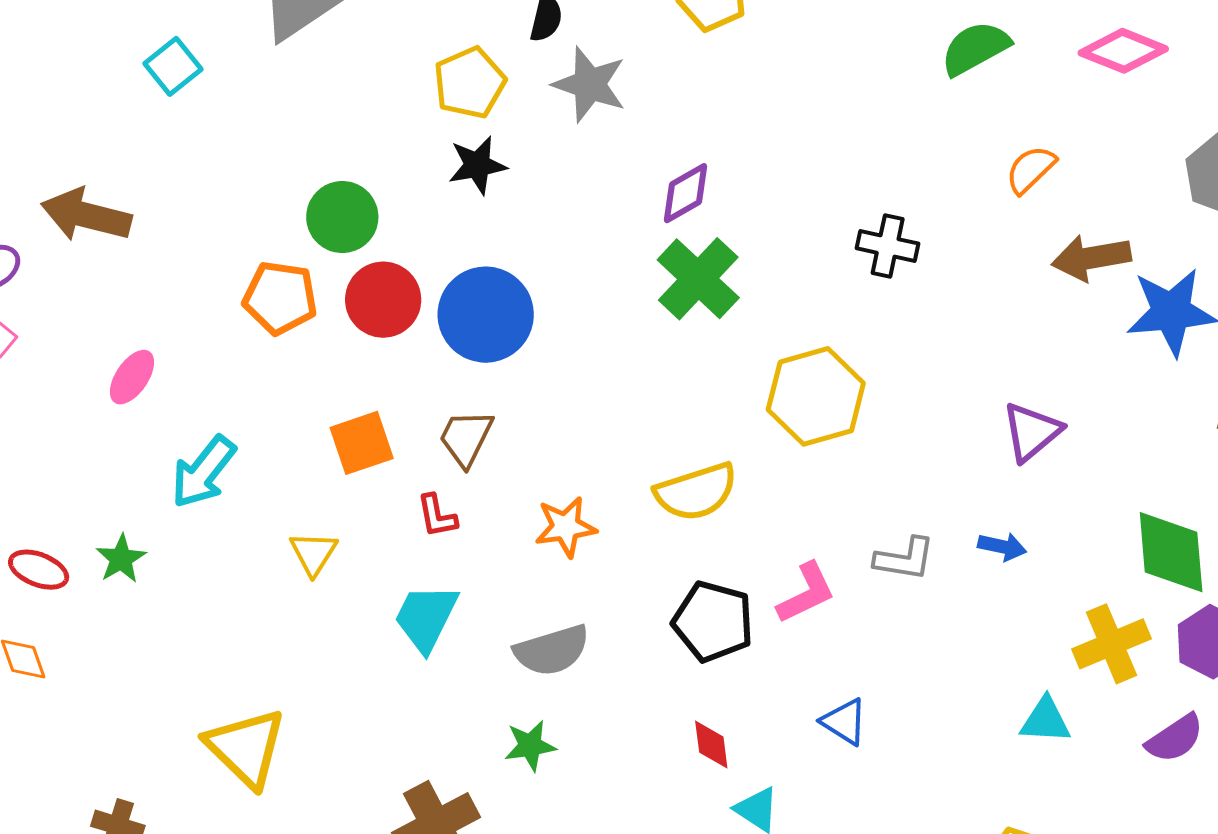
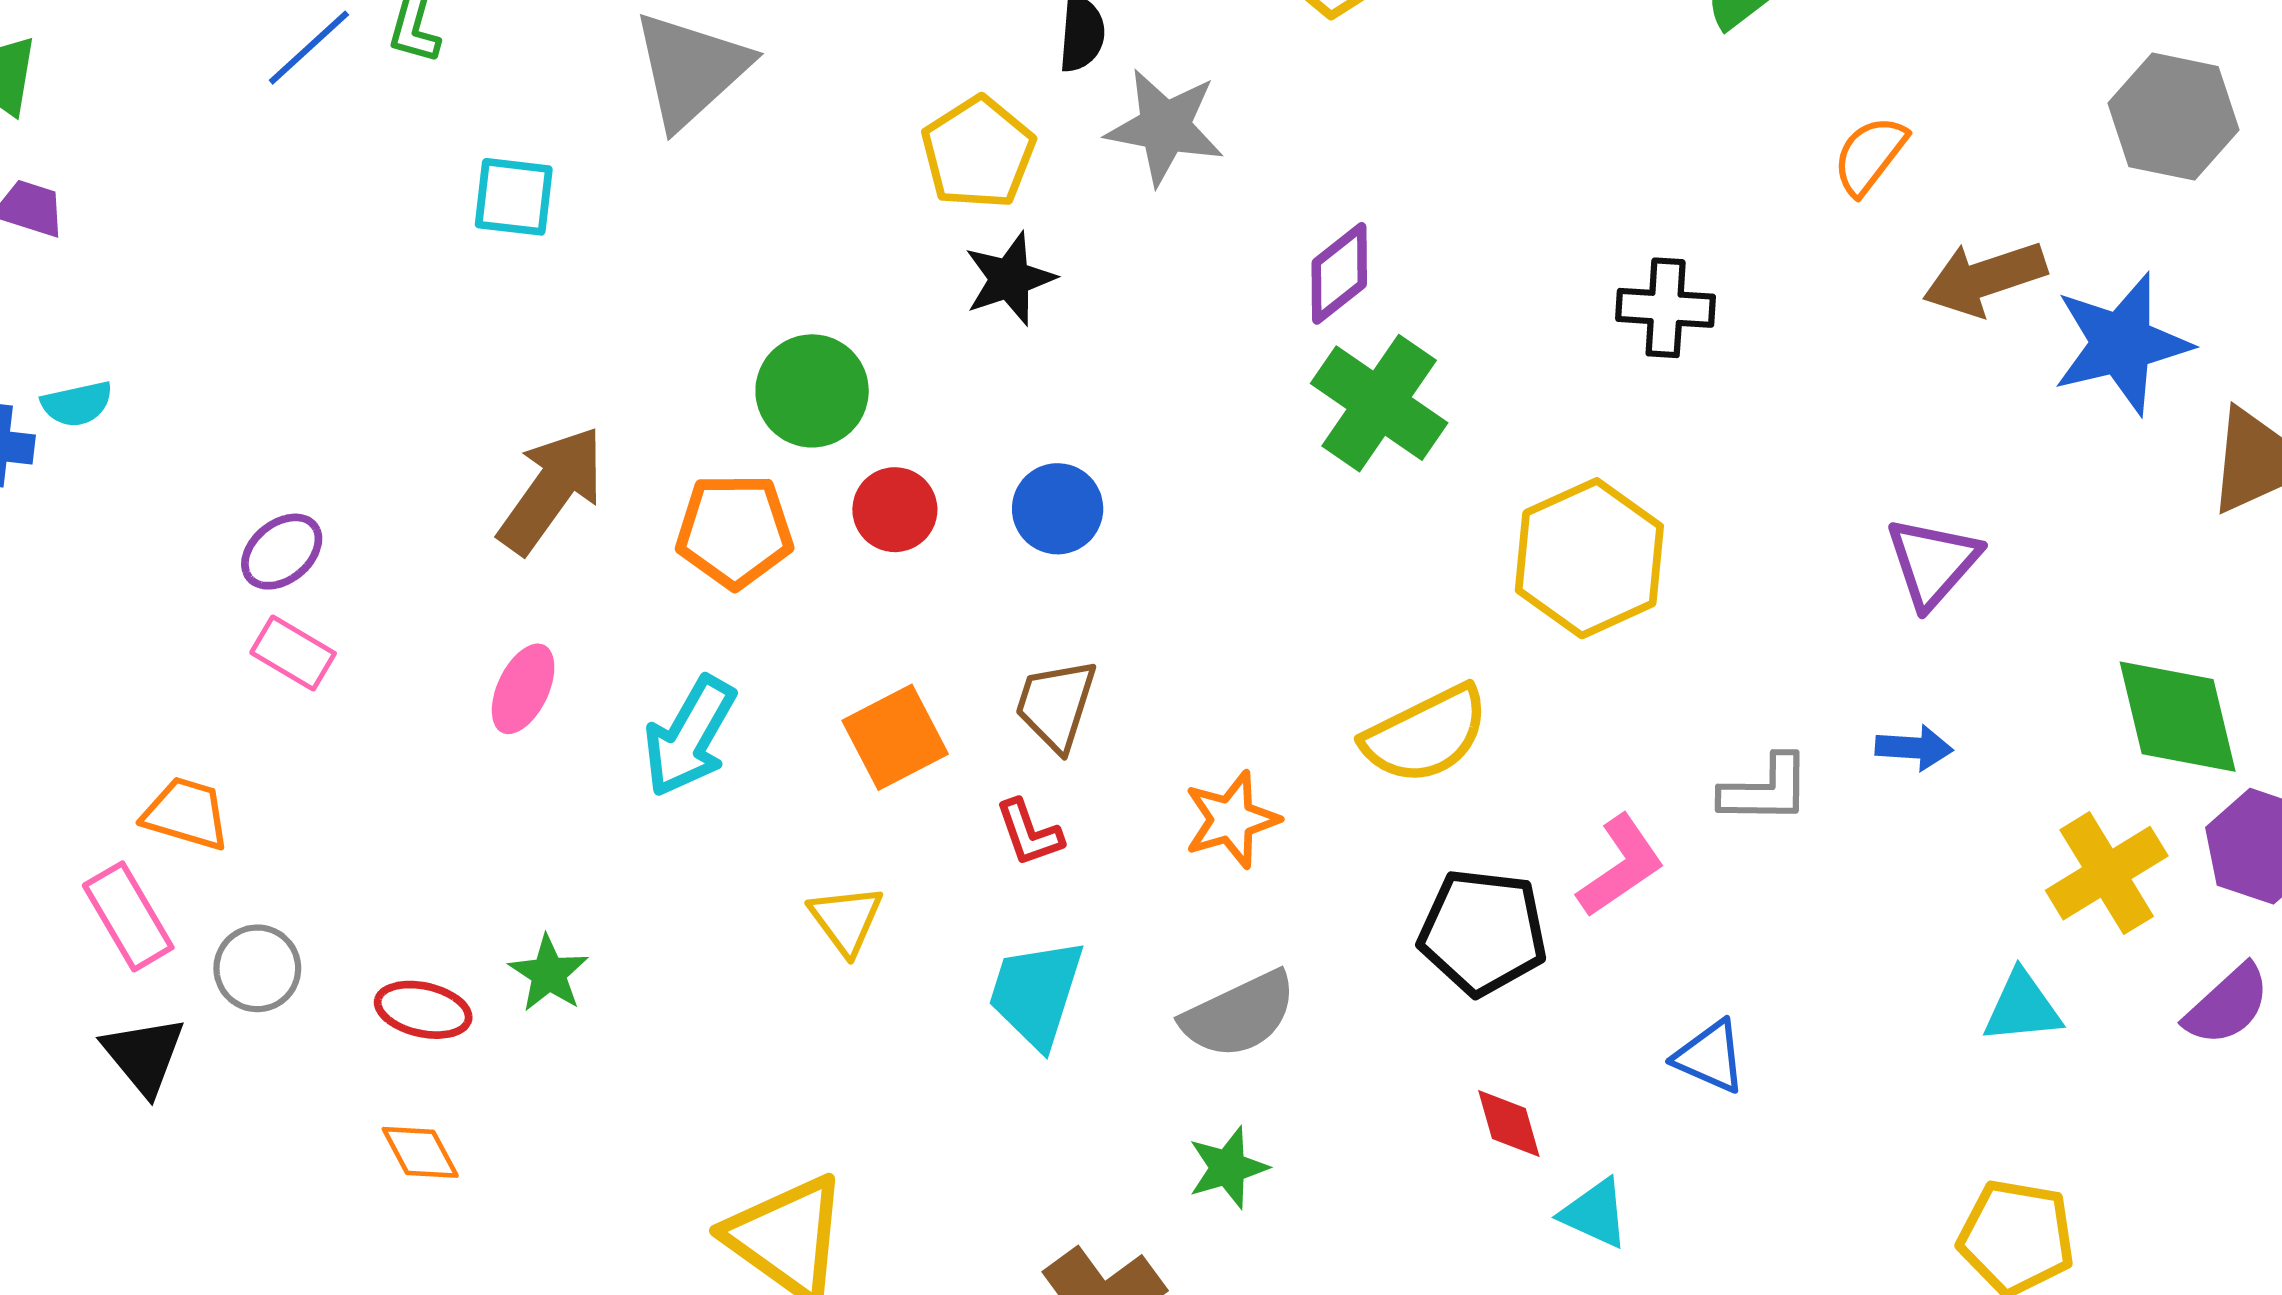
cyan square: (173, 66) -> (514, 197), turned -36
brown arrow: (86, 215) -> (551, 490), moved, turned 120
red circle: (383, 300) -> (895, 510), size x0.7
blue circle: (486, 315) -> (1058, 509), size x0.6
cyan arrow: (203, 472) -> (690, 737), moved

